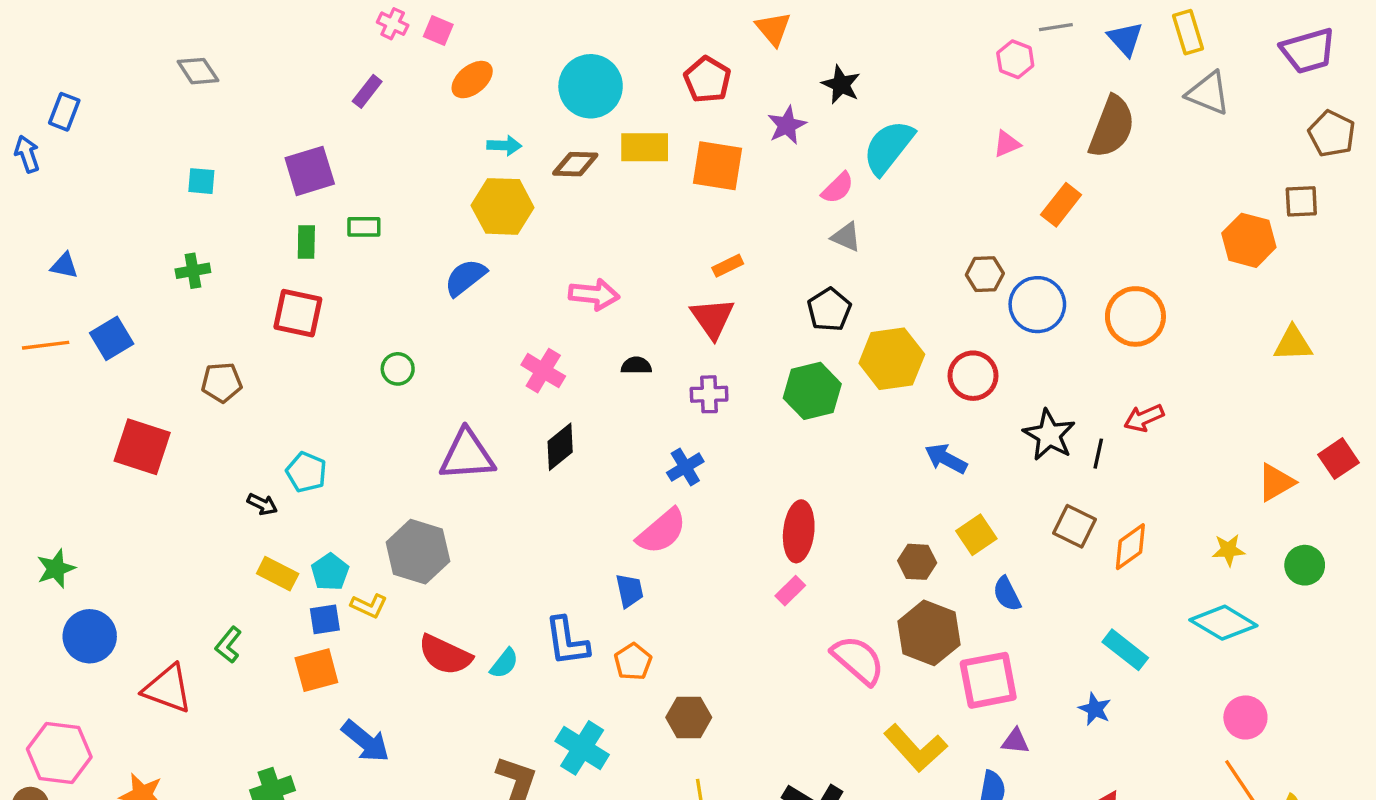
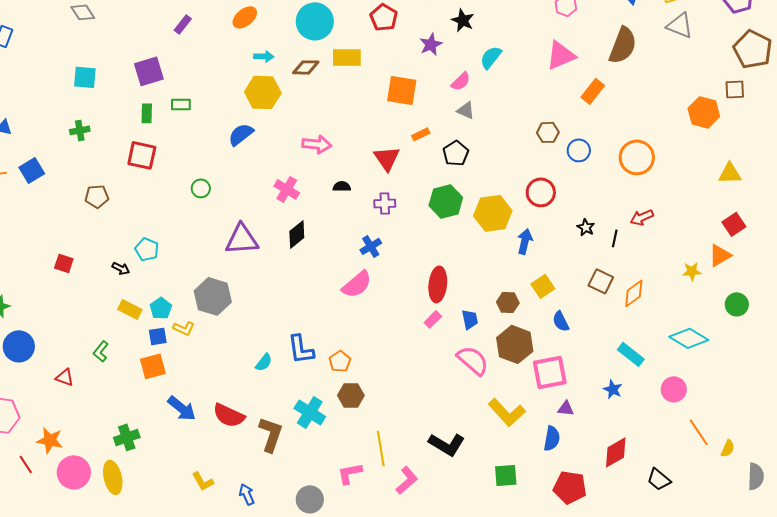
brown pentagon: (1332, 134) -> (753, 49), size x1.4
pink triangle: (1007, 144) -> (561, 55), size x1.8
cyan semicircle: (888, 147) -> (491, 57), size x0.7
orange square: (717, 166) -> (402, 90), moved
cyan square: (201, 181) -> (85, 77), size x1.4
orange rectangle: (728, 266) -> (421, 134), moved
blue circle: (1037, 305) -> (579, 150), size x0.7
yellow hexagon: (892, 359) -> (493, 213), moved
black star: (1049, 435) -> (586, 227), size x0.6
red square: (142, 447) -> (64, 263), moved, size x0.6
blue arrow: (946, 459) -> (525, 241), turned 75
red square: (1339, 459) -> (734, 224), moved
yellow star: (1229, 550) -> (692, 271), moved
blue trapezoid: (630, 591) -> (470, 319), moved
red semicircle: (445, 655) -> (229, 415), moved
red triangle: (168, 689) -> (65, 377), size x0.6
brown hexagon: (689, 717) -> (351, 395), moved
pink circle: (1245, 717) -> (674, 389), moved

